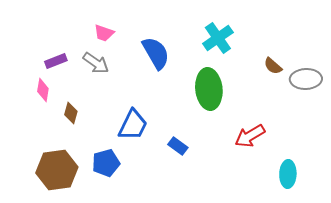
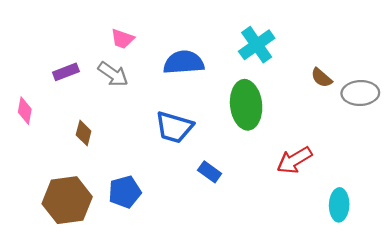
blue semicircle: (156, 53) -> (184, 62), turned -64
pink diamond: (43, 90) -> (25, 111), moved
blue trapezoid: (133, 125) -> (174, 127), moved, turned 80

